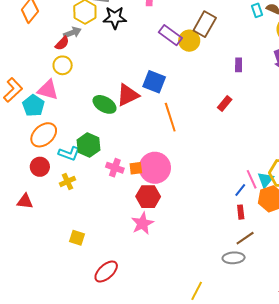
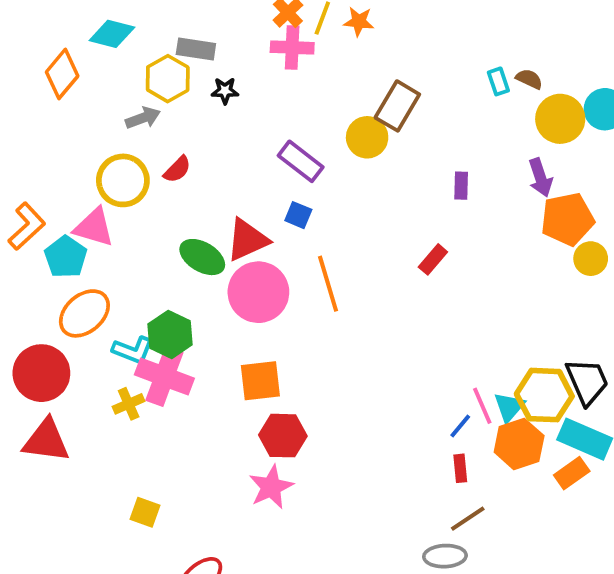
black star: (115, 18) -> (225, 91), size x0.6
purple rectangle: (170, 35) -> (301, 161), moved
red semicircle: (62, 43) -> (177, 169), moved
yellow circle: (63, 65) -> (123, 180), size x1.4
blue square: (154, 82) -> (298, 215), size x0.6
red circle: (40, 167) -> (41, 373), moved, size x1.5
pink cross: (115, 168) -> (164, 377), moved, size x1.6
orange square: (136, 168) -> (260, 381), size x1.6
pink circle: (155, 168) -> (258, 292), moved
red triangle: (25, 201) -> (46, 441), size x1.5

